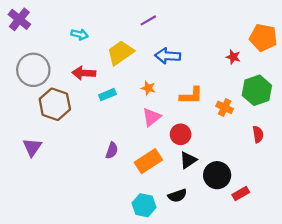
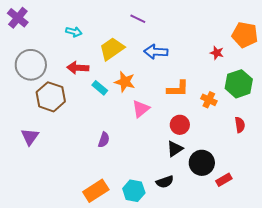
purple line: (148, 20) -> (138, 19), turned 56
orange star: (148, 88) -> (125, 82), moved, size x1.5
cyan rectangle: (107, 95) -> (100, 88), turned 63
red circle: (181, 134) -> (180, 125), moved
orange rectangle: (148, 161) -> (96, 191), moved

